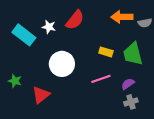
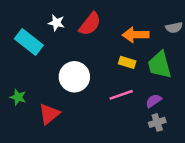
orange arrow: (122, 17) -> (136, 35), moved
white star: (49, 27) -> (56, 23), moved

